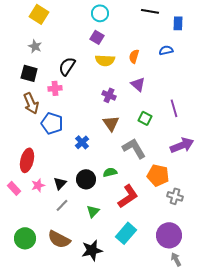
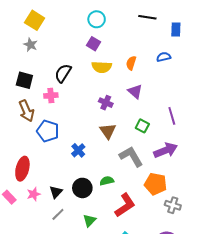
gray star: (35, 46) -> (31, 45), moved
purple arrow: (182, 145) -> (166, 150), moved

